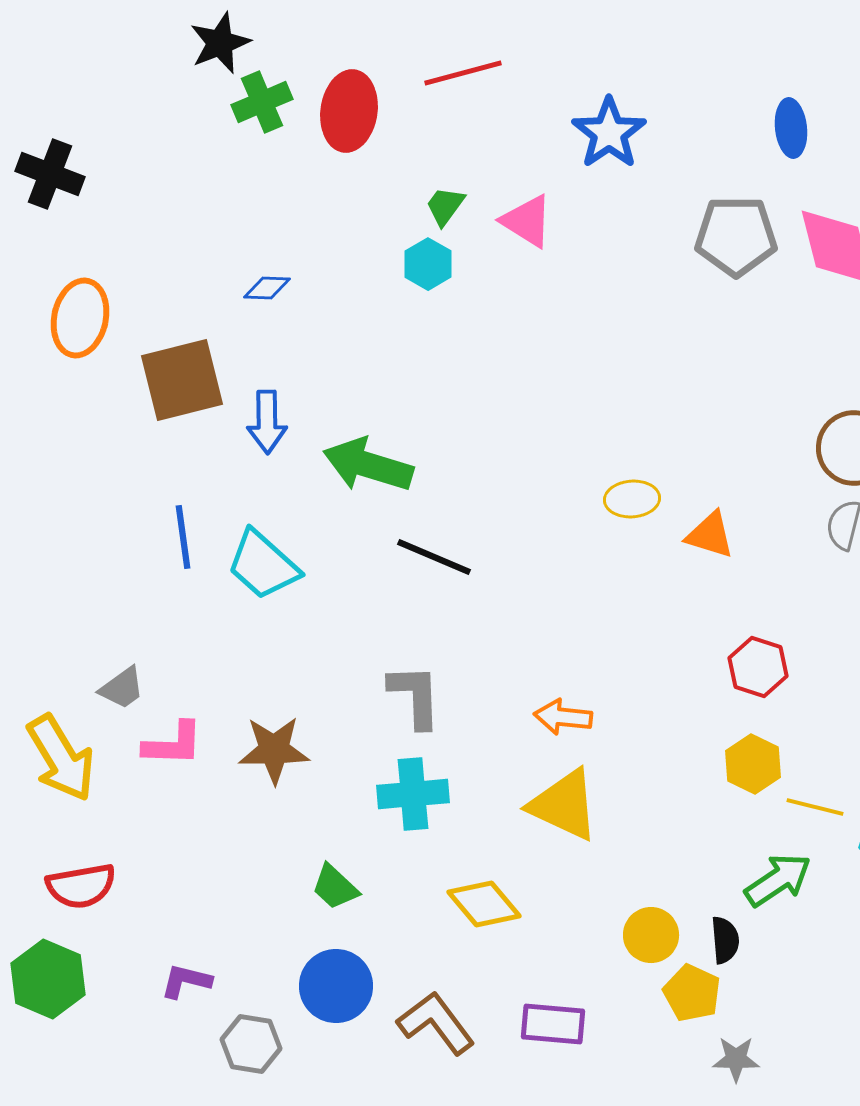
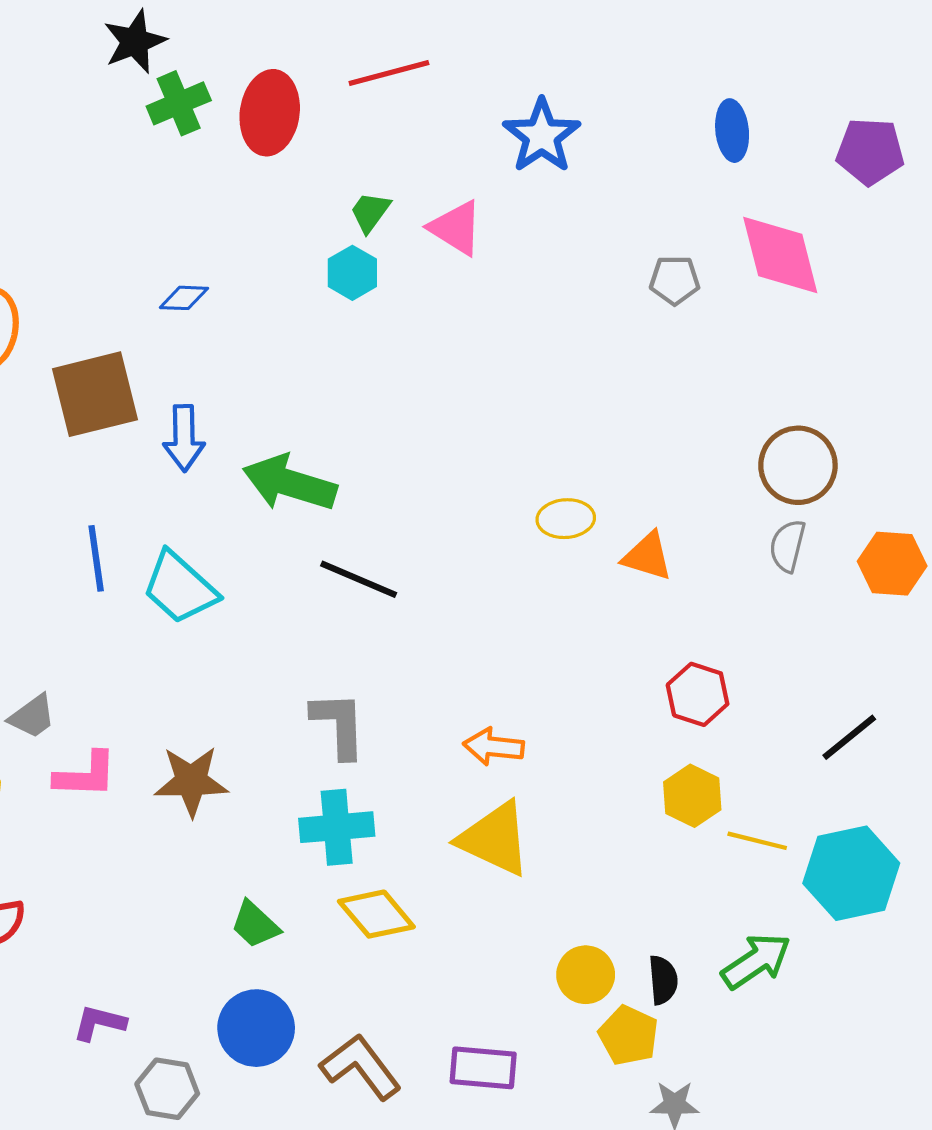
gray pentagon: (736, 236) -> (675, 280), moved, size x0.6
green arrow: (778, 880) -> (756, 961), moved
yellow diamond: (484, 904) -> (376, 914), moved

